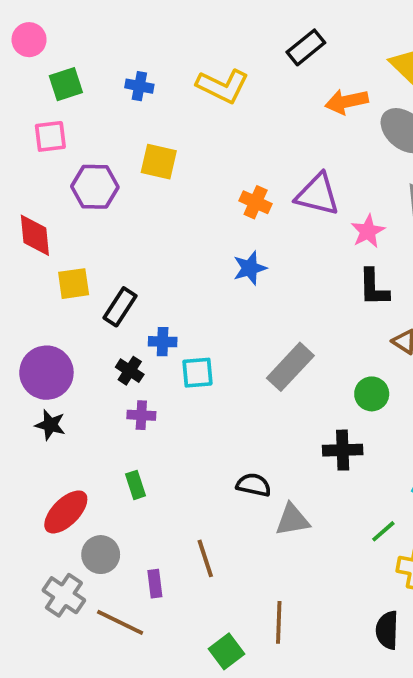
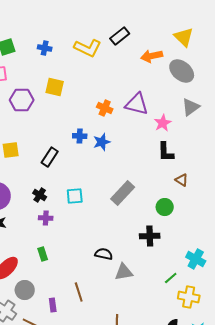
black rectangle: (306, 47) -> (120, 36), moved
black rectangle: (120, 307) -> (50, 157), moved
blue cross: (163, 342) -> (80, 136), moved

